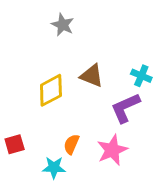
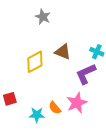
orange semicircle: (71, 144) -> (55, 108), moved, turned -64

